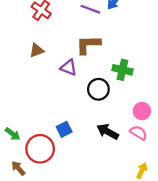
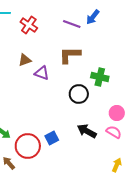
purple triangle: (69, 68) -> (42, 73), moved
blue square: (64, 129) -> (52, 138), moved

